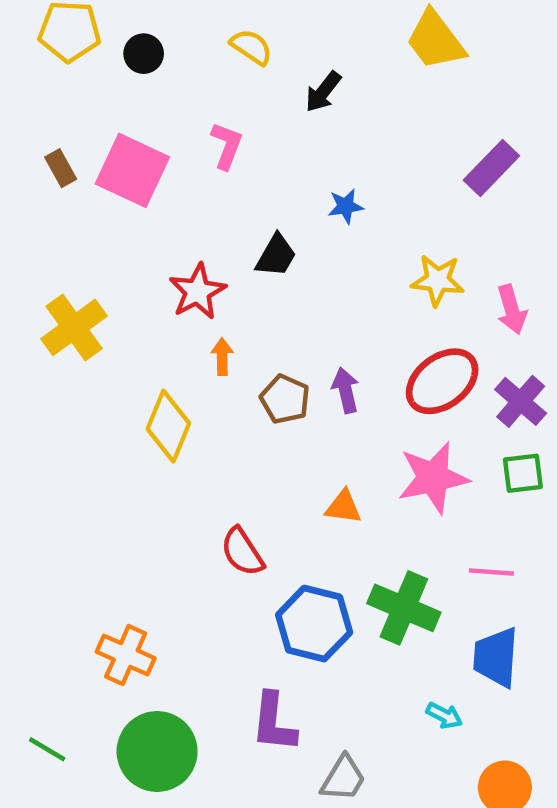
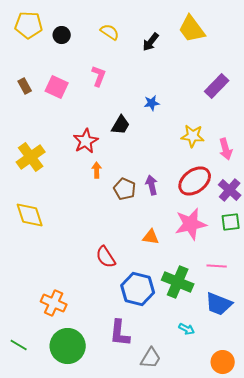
black arrow: (323, 92) -> (151, 42), moved
pink square: (132, 170) -> (57, 87), size x0.7
yellow diamond: (168, 426) -> (30, 215), moved, turned -40
blue trapezoid: (496, 657) -> (219, 304), turned -72
cyan arrow: (444, 716) -> (187, 329), moved

